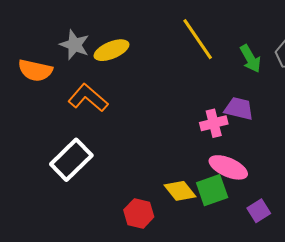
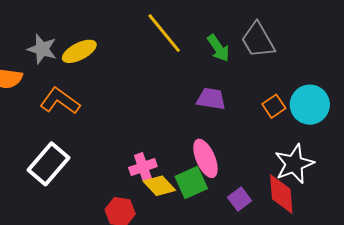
pink cross: (214, 123) -> (143, 167), moved
pink ellipse: (228, 167) -> (205, 158), turned 48

